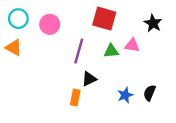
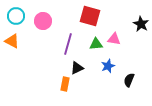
black star: (153, 23) -> (141, 24), moved
blue star: (125, 95) -> (108, 66), moved

